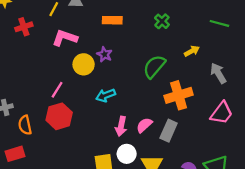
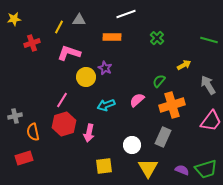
green semicircle: (154, 67) -> (159, 81), moved, size x0.6
pink semicircle: (144, 125) -> (137, 100), moved
pink arrow: (121, 126) -> (89, 133), moved
white circle: (127, 154) -> (132, 145), moved

